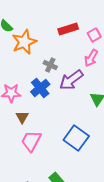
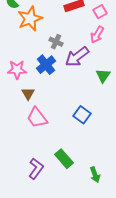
blue square: (76, 138) -> (82, 115), size x0.7
pink trapezoid: (31, 141) -> (37, 118), turned -65

